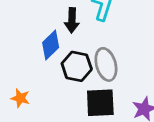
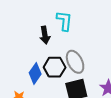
blue diamond: (51, 45) -> (35, 73), moved

